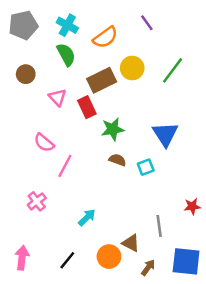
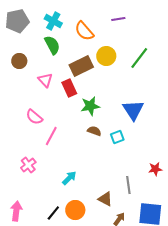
purple line: (147, 23) -> (118, 19), turned -64
orange semicircle: (105, 37) -> (84, 31), turned 85
orange circle: (109, 257) -> (75, 210), moved

